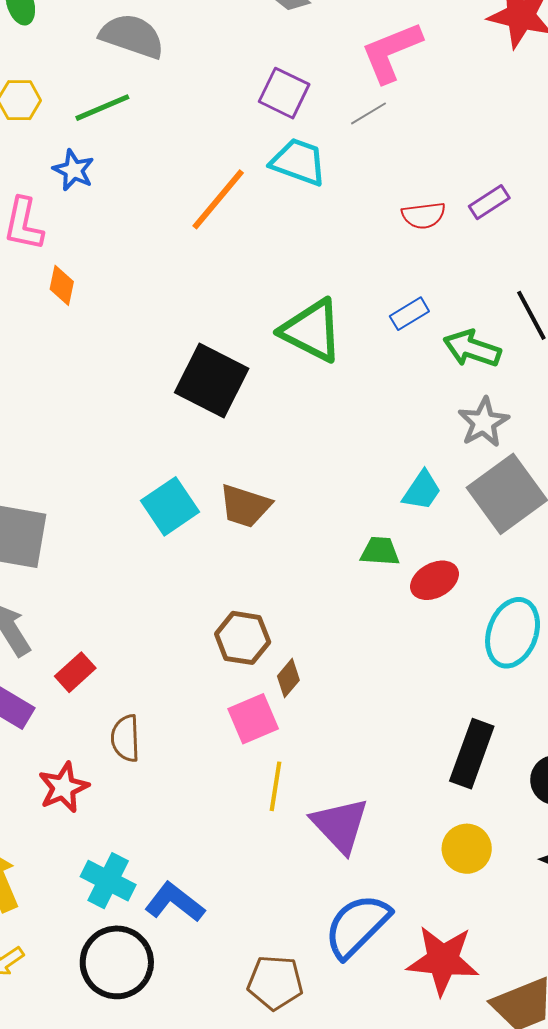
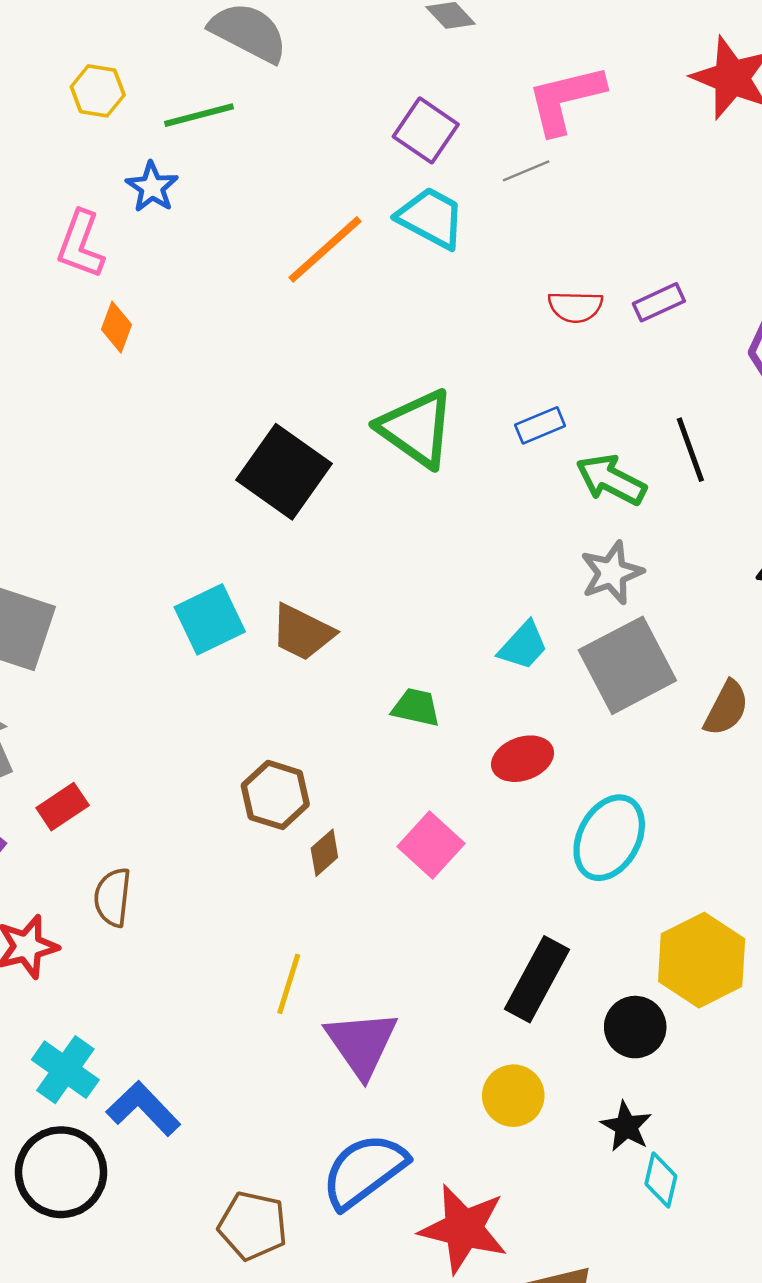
green trapezoid: (380, 551) -> (416, 707), moved
pink square: (253, 719) -> (431, 845), moved, turned -33

